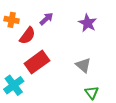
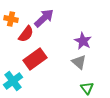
purple arrow: (46, 19) -> (44, 18), size x1.5
purple star: (88, 23) -> (83, 41), moved

